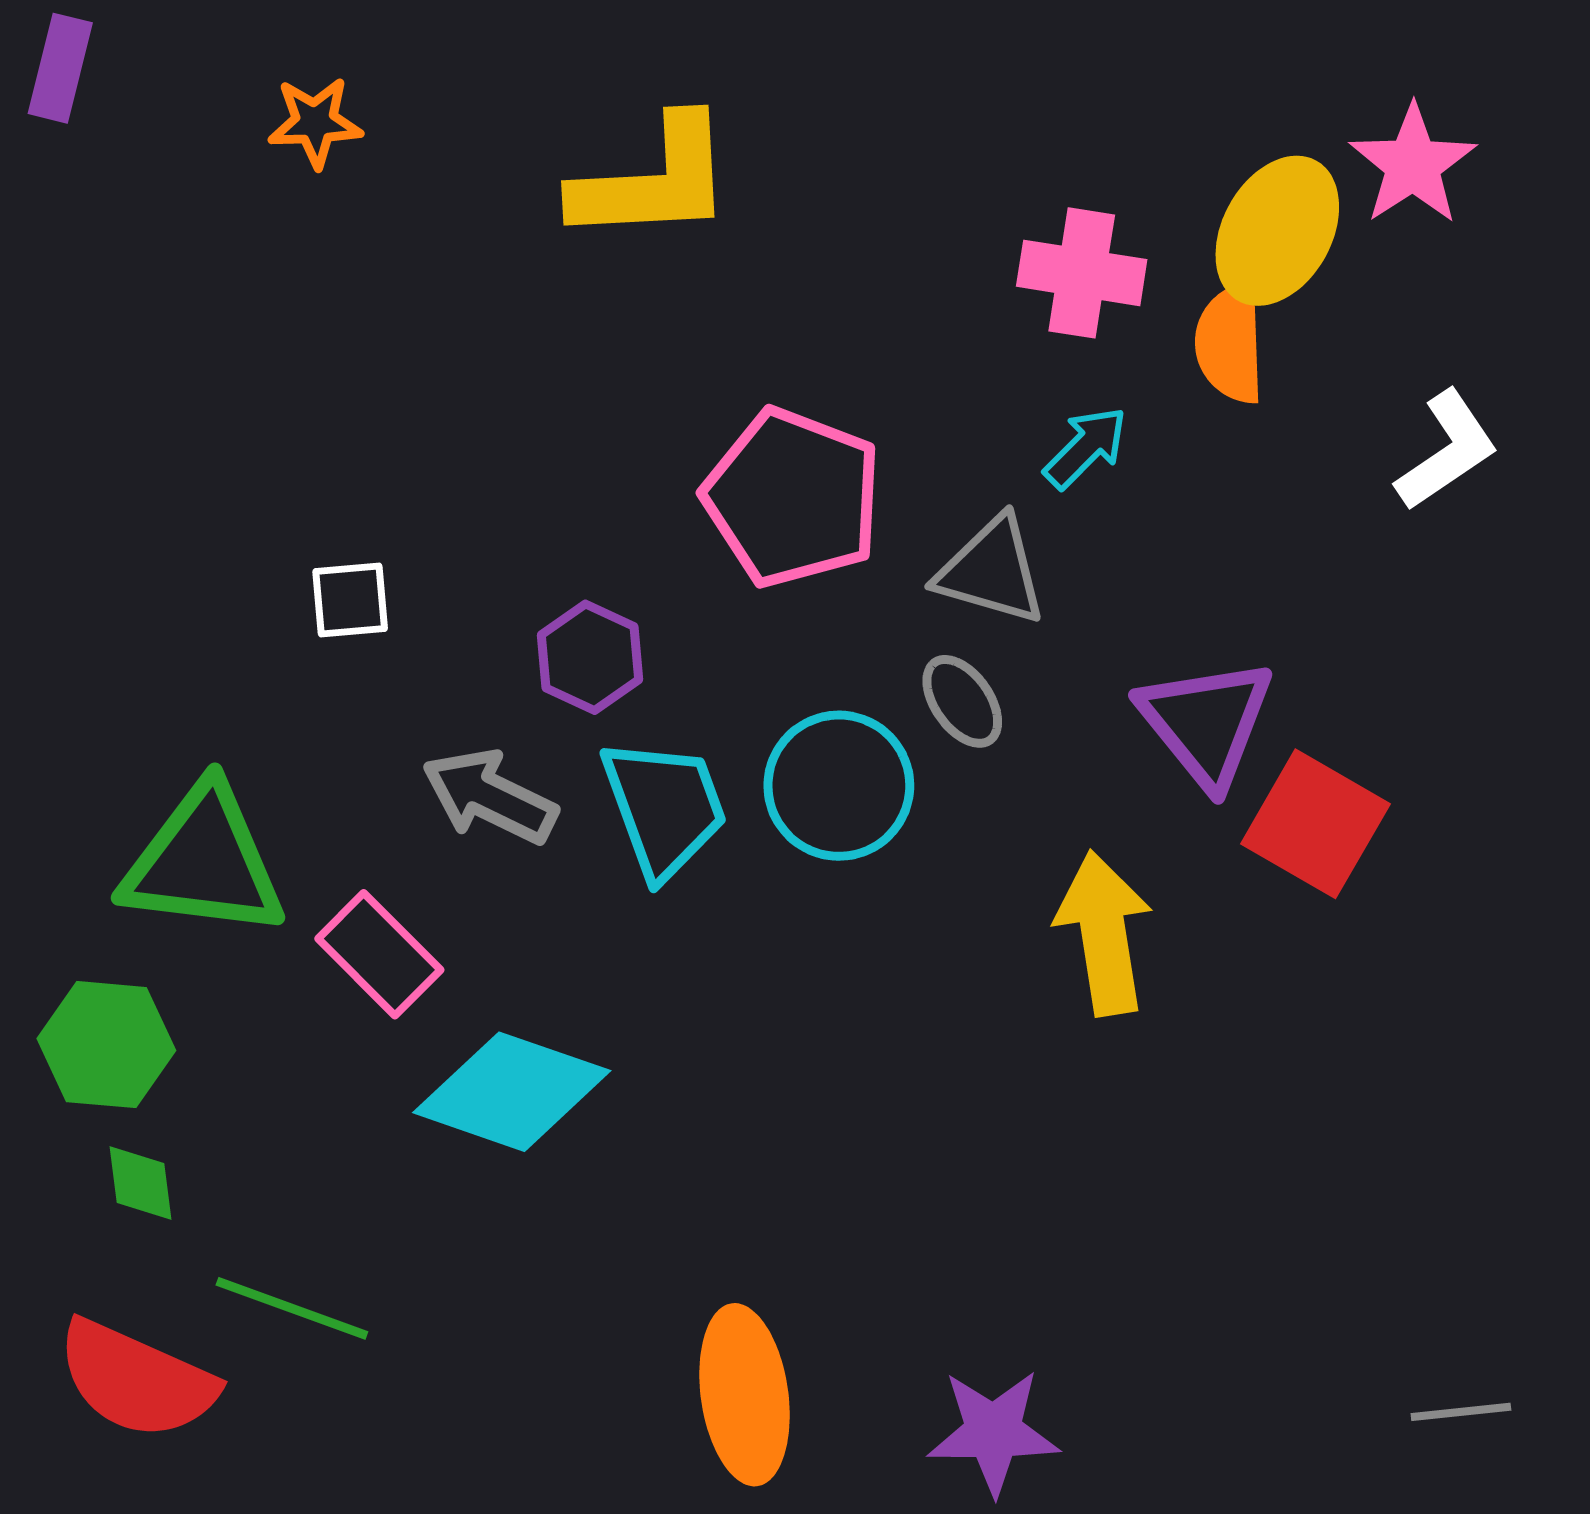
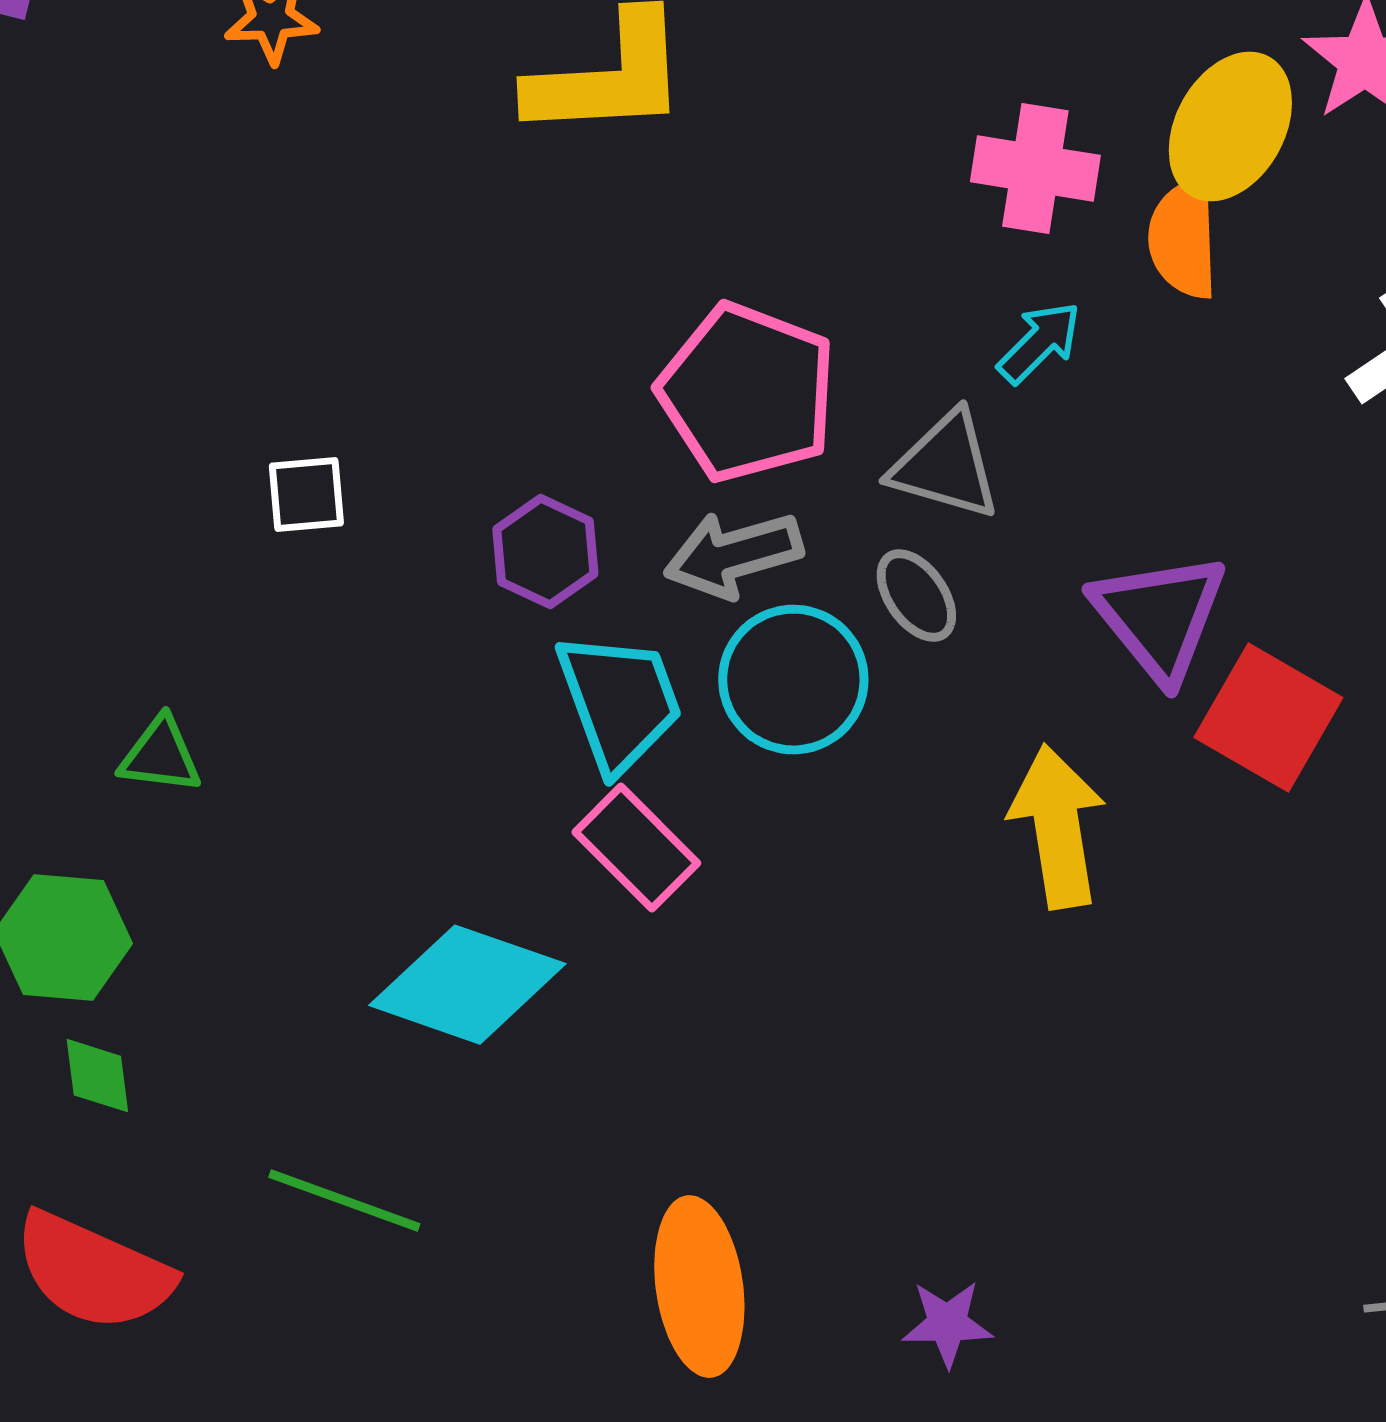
gray arrow: (490, 797) -> (733, 555), moved, turned -42
green triangle: (204, 862) -> (160, 756), size x0.5
pink rectangle: (379, 954) -> (636, 848), moved
green line: (292, 1308) -> (344, 1201), moved
purple star: (993, 1432) -> (947, 1324), size x0.7

